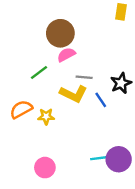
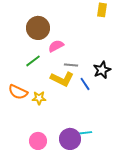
brown circle: (60, 33) -> (38, 28), moved
orange semicircle: (21, 109) -> (18, 92), turned -126
purple circle: (119, 159) -> (70, 139), moved

